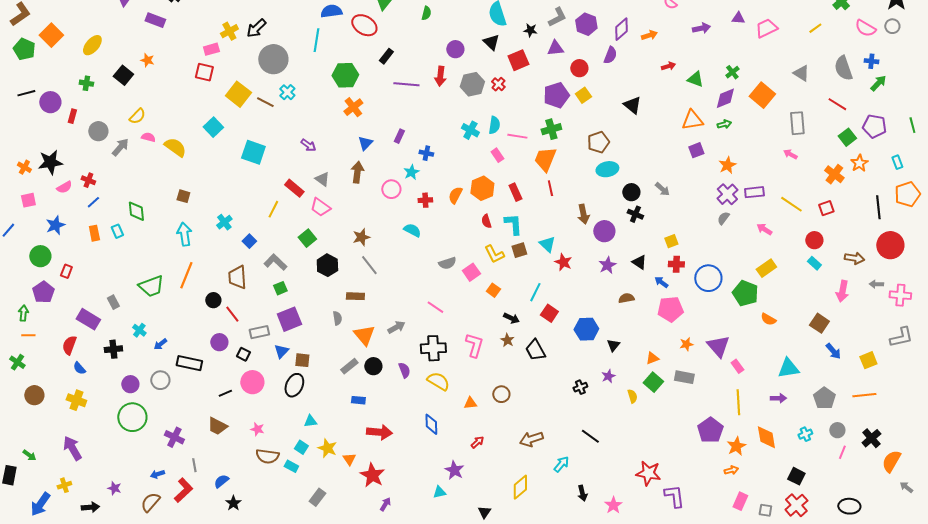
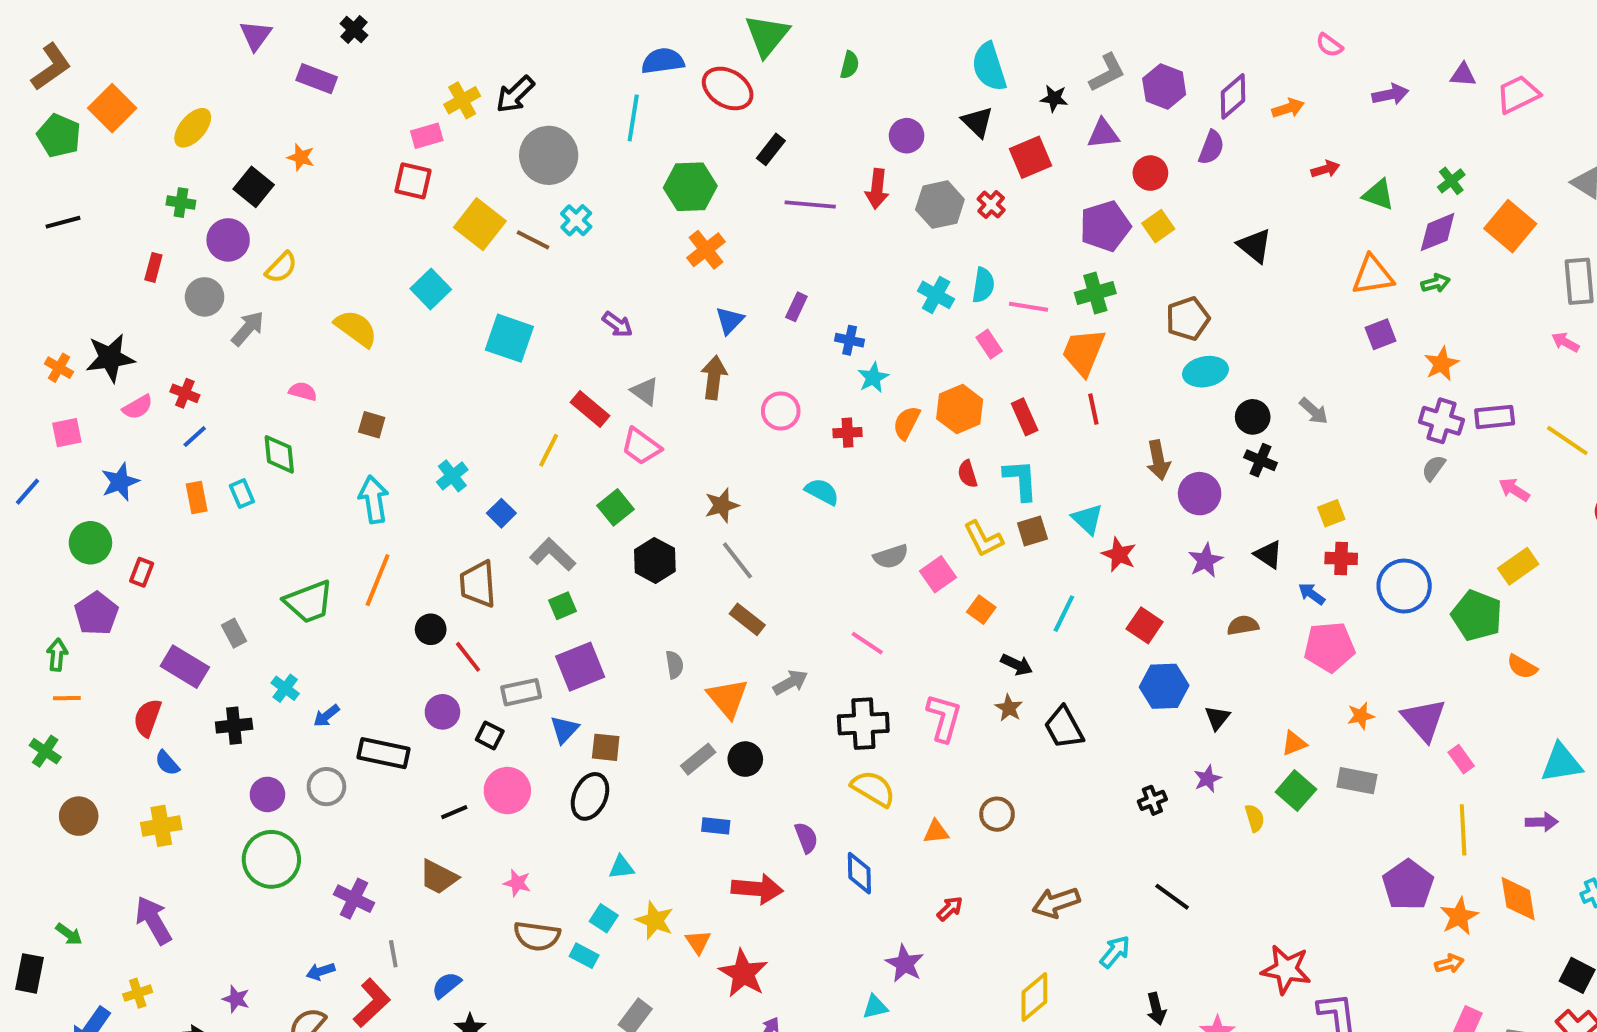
purple circle: (50, 102) -> (228, 240), moved
pink semicircle: (148, 137) -> (303, 391), moved
cyan star: (411, 172) -> (873, 378), moved
purple cross: (727, 194) -> (1441, 421), turned -30
brown rectangle: (355, 296) -> (747, 619), moved, turned 36
red square: (549, 313) -> (1145, 625), moved
purple semicircle: (404, 370) -> (806, 838), moved
yellow cross: (76, 400) -> (161, 826), turned -30

